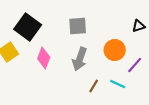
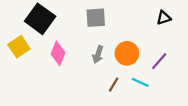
orange circle: (115, 50) -> (127, 53), moved
gray arrow: (80, 59) -> (98, 54), size x0.7

